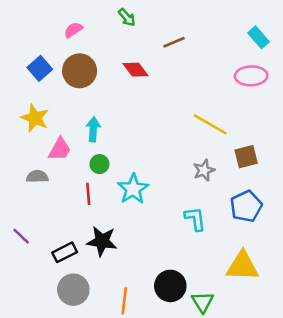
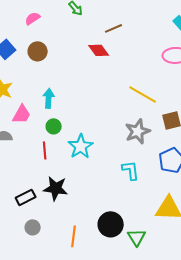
red diamond: (135, 70) -> (99, 50), moved
brown circle: (80, 71) -> (38, 51), size x0.7
gray star: (204, 170) -> (138, 131), size x1.4
gray circle: (73, 290) -> (33, 227), size x0.6

